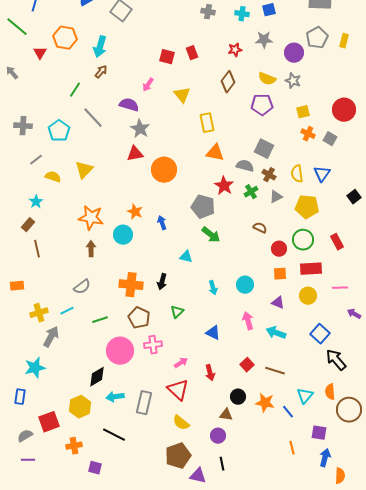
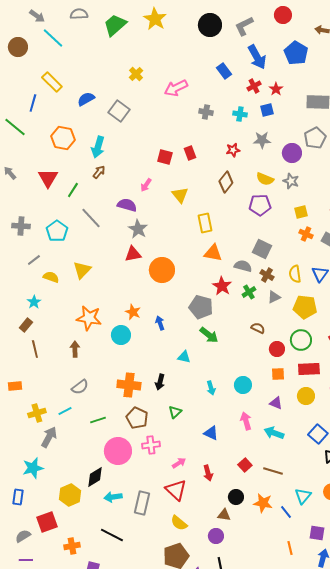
red triangle: (40, 53) -> (48, 178), moved, size x1.5
brown arrow: (91, 249) -> (75, 349), moved
yellow hexagon: (80, 407) -> (70, 495), moved

